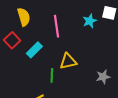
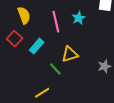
cyan star: (90, 21) -> (79, 18), moved
green line: (52, 75) -> (55, 69), turned -40

